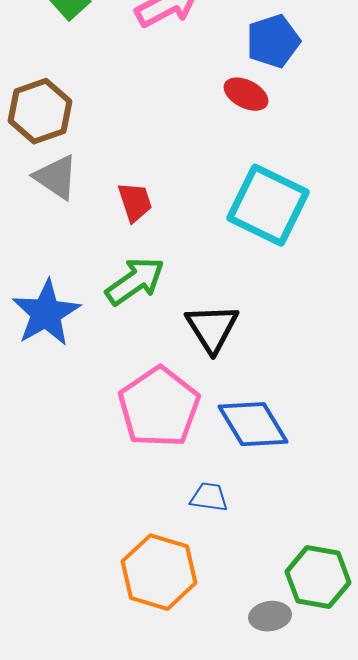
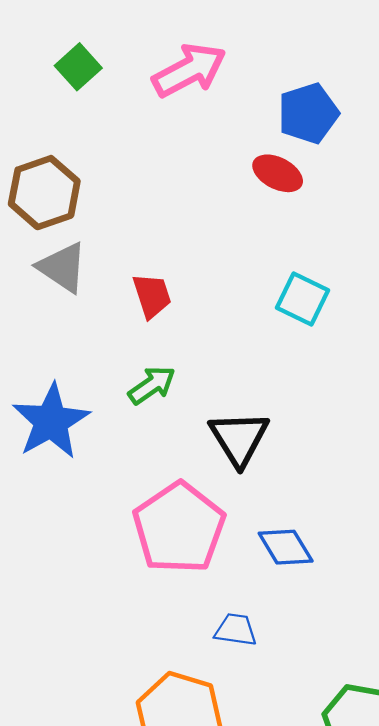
cyan square: (268, 205) -> (303, 299), size x0.6
green arrow: (135, 281) -> (152, 385), size x0.7
blue diamond: (253, 424) -> (286, 547), size x0.7

